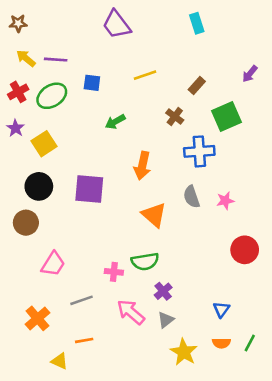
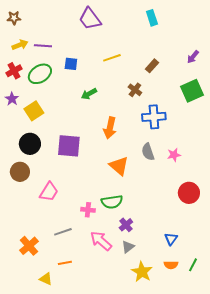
yellow arrow: (26, 58) -> (20, 45), turned 119
green square: (227, 116) -> (192, 91), moved
pink trapezoid: (53, 264) -> (49, 192), moved

